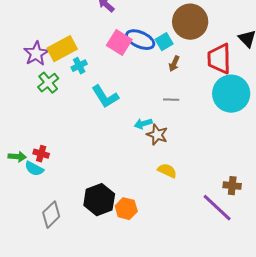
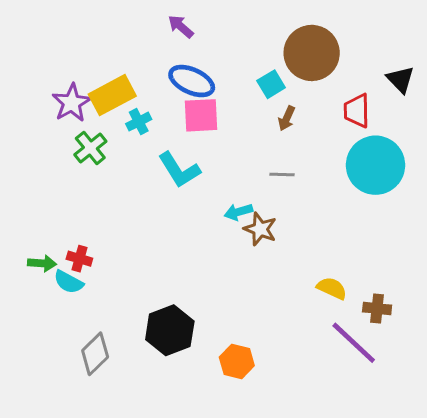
blue ellipse: (140, 40) -> (192, 81), moved
pink square: (119, 43) -> (201, 115), moved, turned -35
red trapezoid: (219, 59) -> (357, 111), size x0.7
yellow semicircle: (167, 171) -> (332, 288), moved
orange hexagon: (126, 209) -> (237, 361), moved

